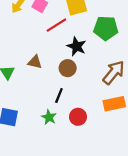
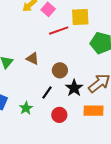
black star: (77, 46) -> (74, 88), moved
green star: (49, 117) -> (26, 108), moved

